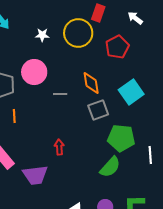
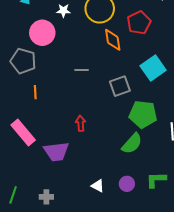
pink circle: (34, 72) -> (42, 33), moved
orange diamond: (91, 83) -> (113, 40), moved

